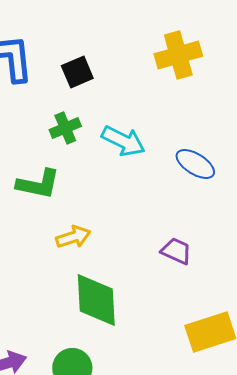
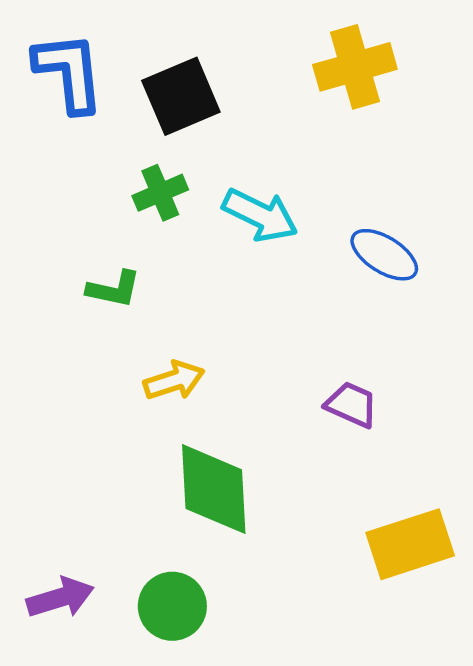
black square: (77, 72) -> (181, 96), size x1.4
green L-shape: (38, 184) -> (114, 289), size x0.7

